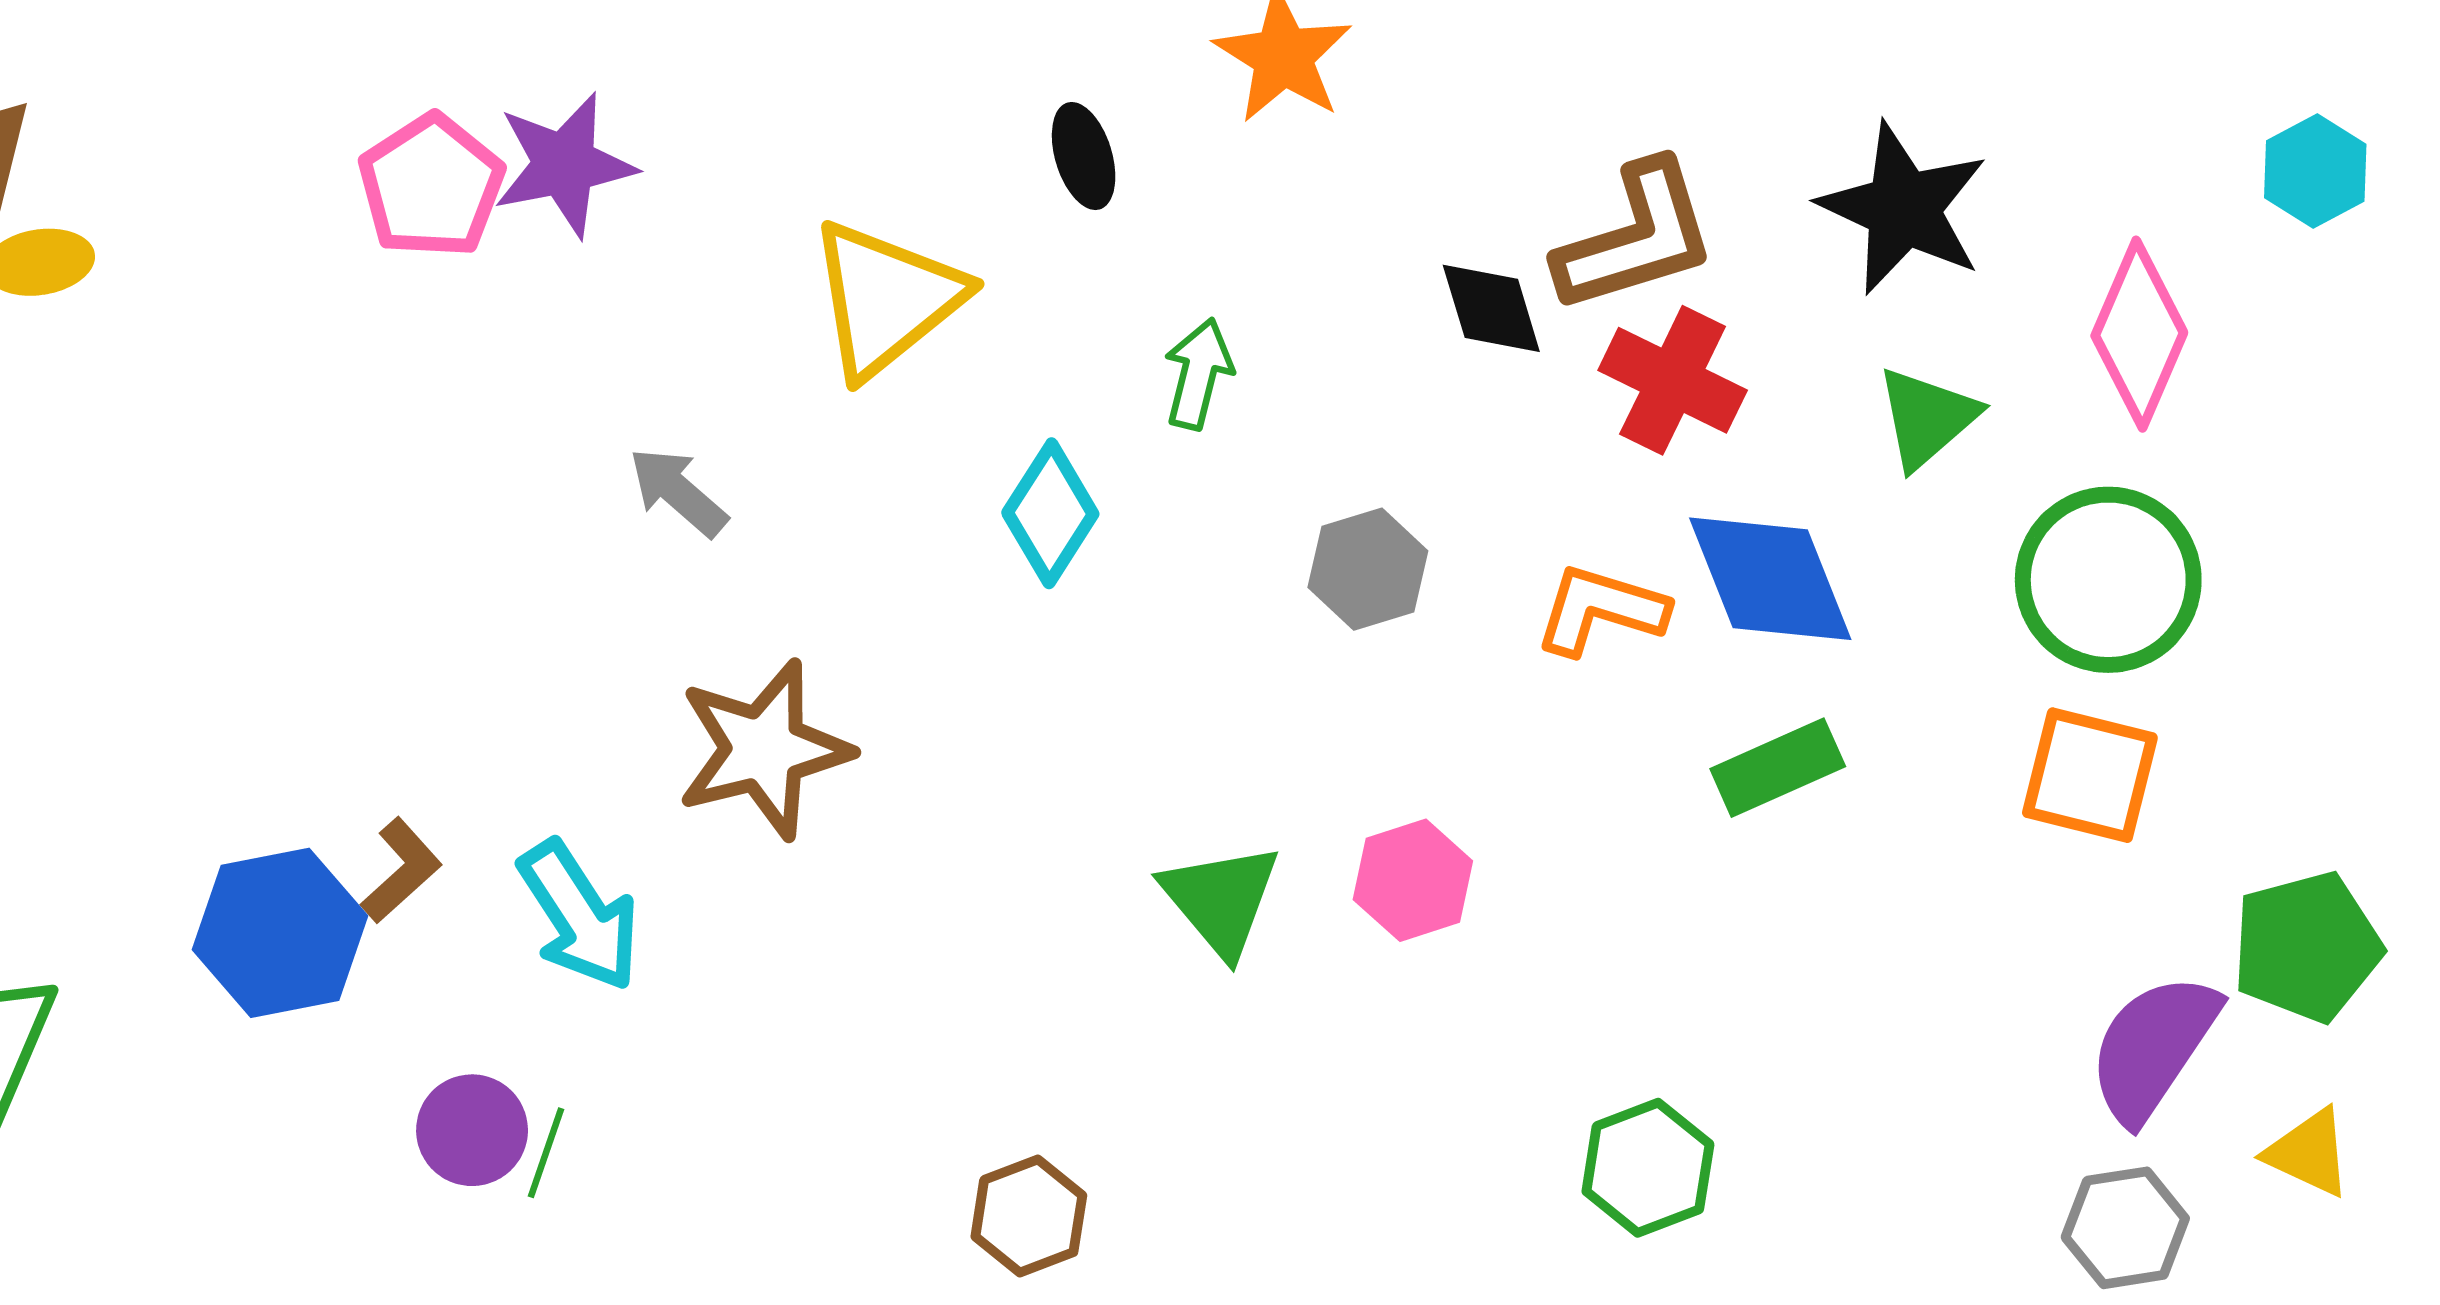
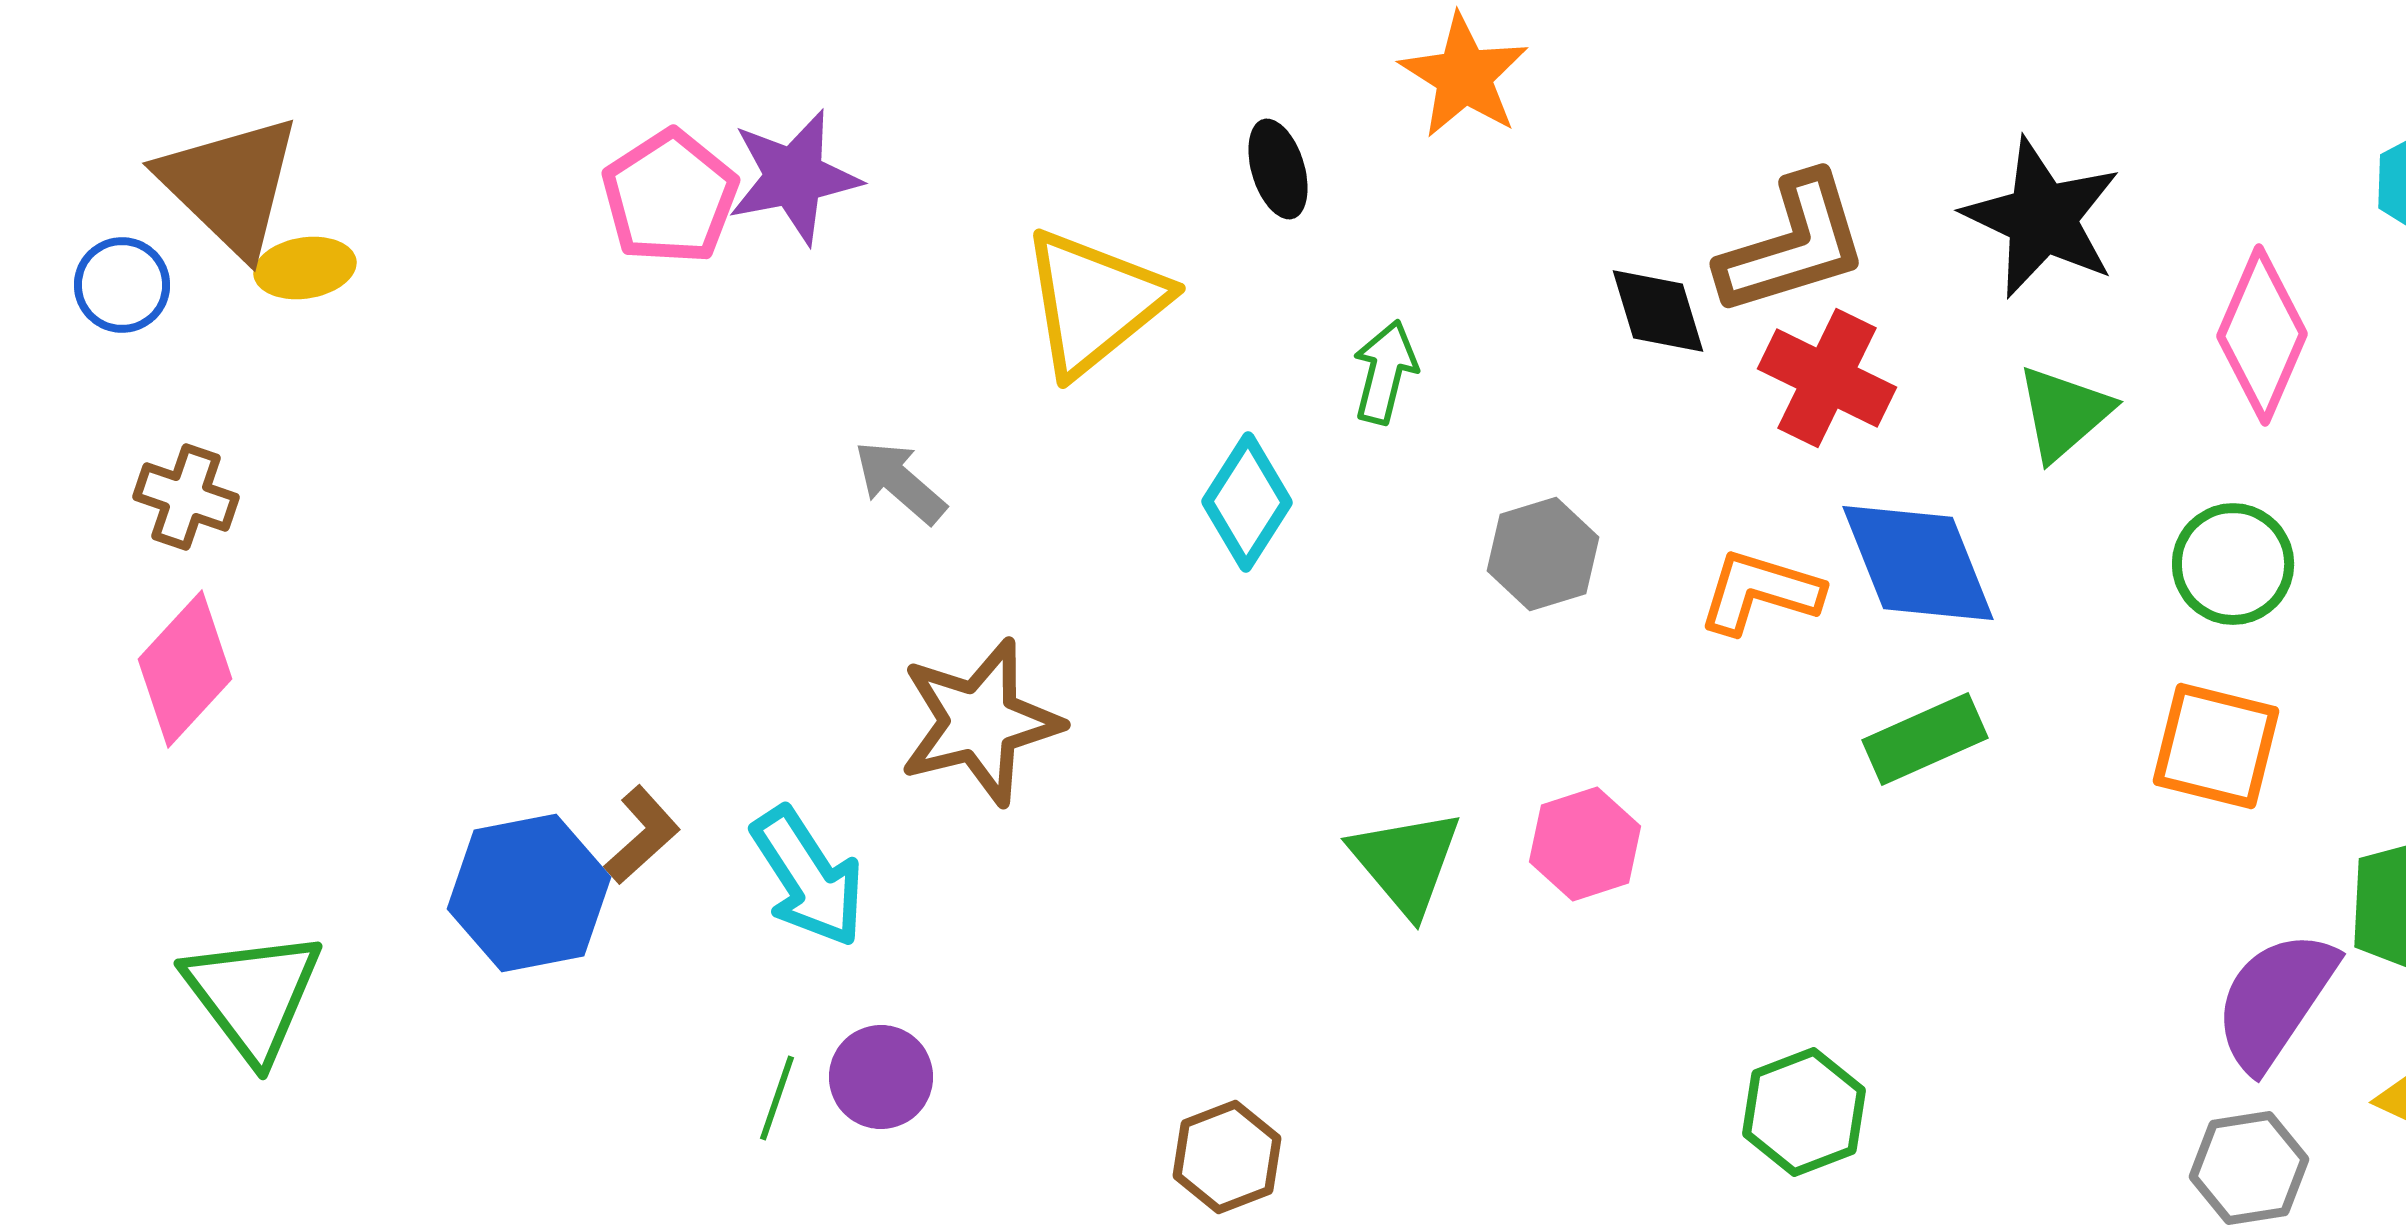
green circle: (2108, 580) -> (2233, 564), size x0.7
purple circle: (472, 1130) -> (881, 1077), moved

